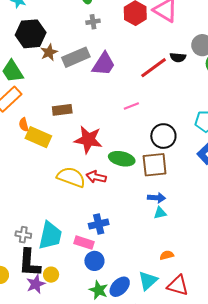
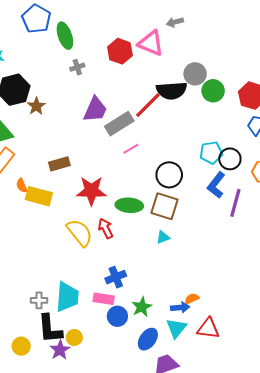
gray rectangle: (76, 57) -> (119, 124), moved
black semicircle: (178, 57) -> (172, 91), size x1.8
brown square: (155, 165) -> (165, 206), turned 32
yellow semicircle: (71, 177) -> (80, 233), turned 40
red arrow: (96, 177) -> (106, 228), turned 60
blue arrow: (156, 198) -> (180, 307), moved
cyan triangle: (160, 213) -> (163, 237), moved
green star: (99, 290) -> (142, 307), moved, turned 30

